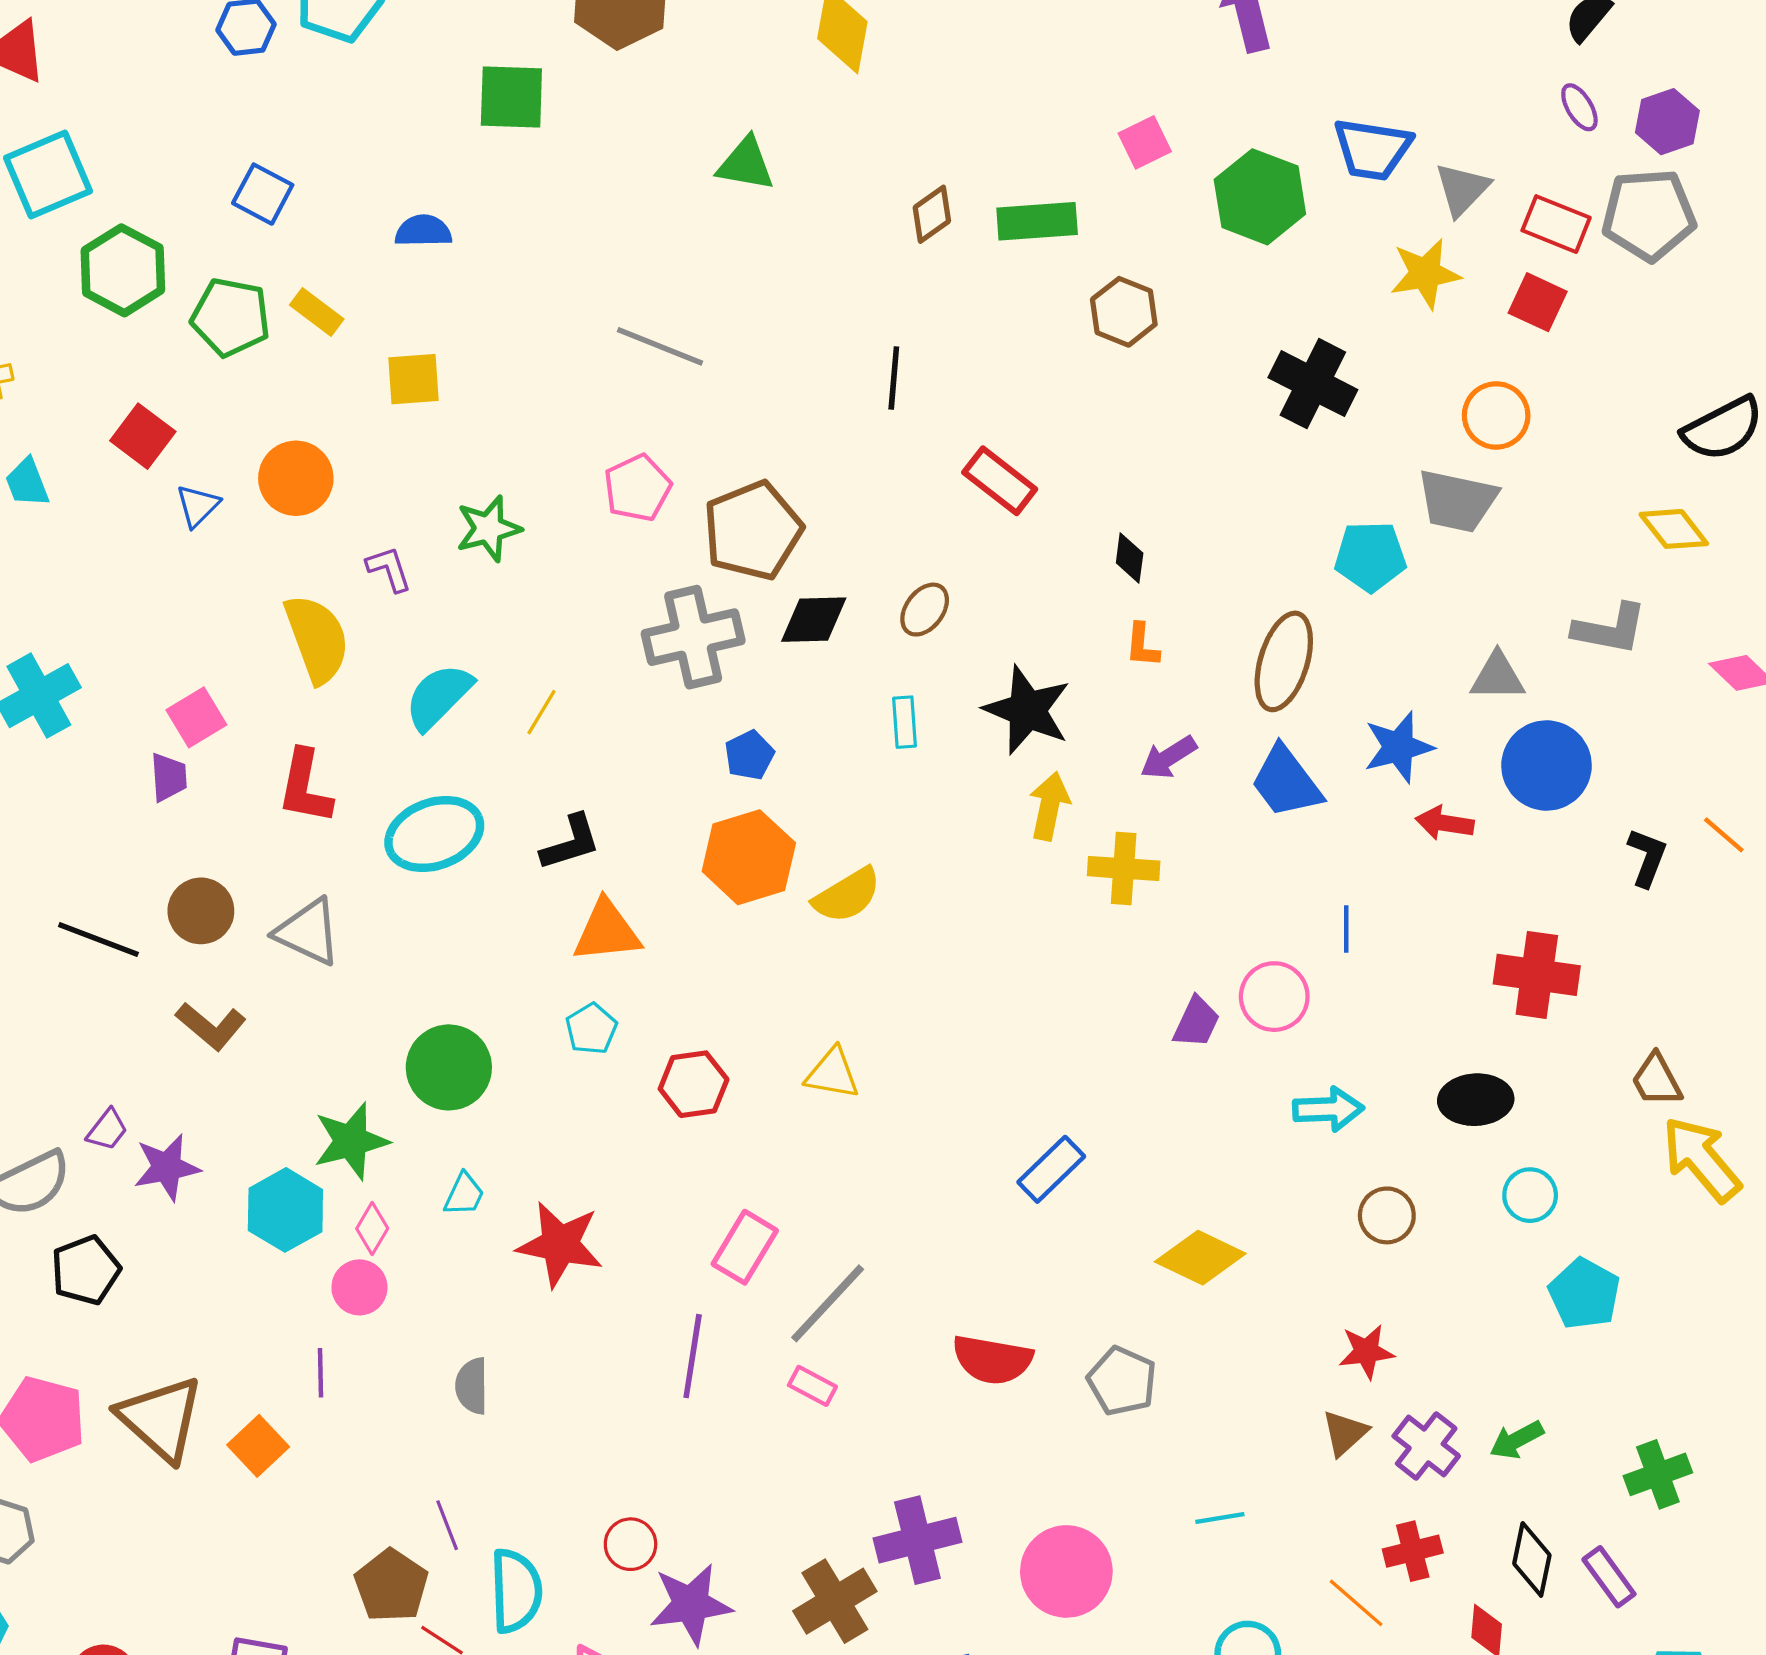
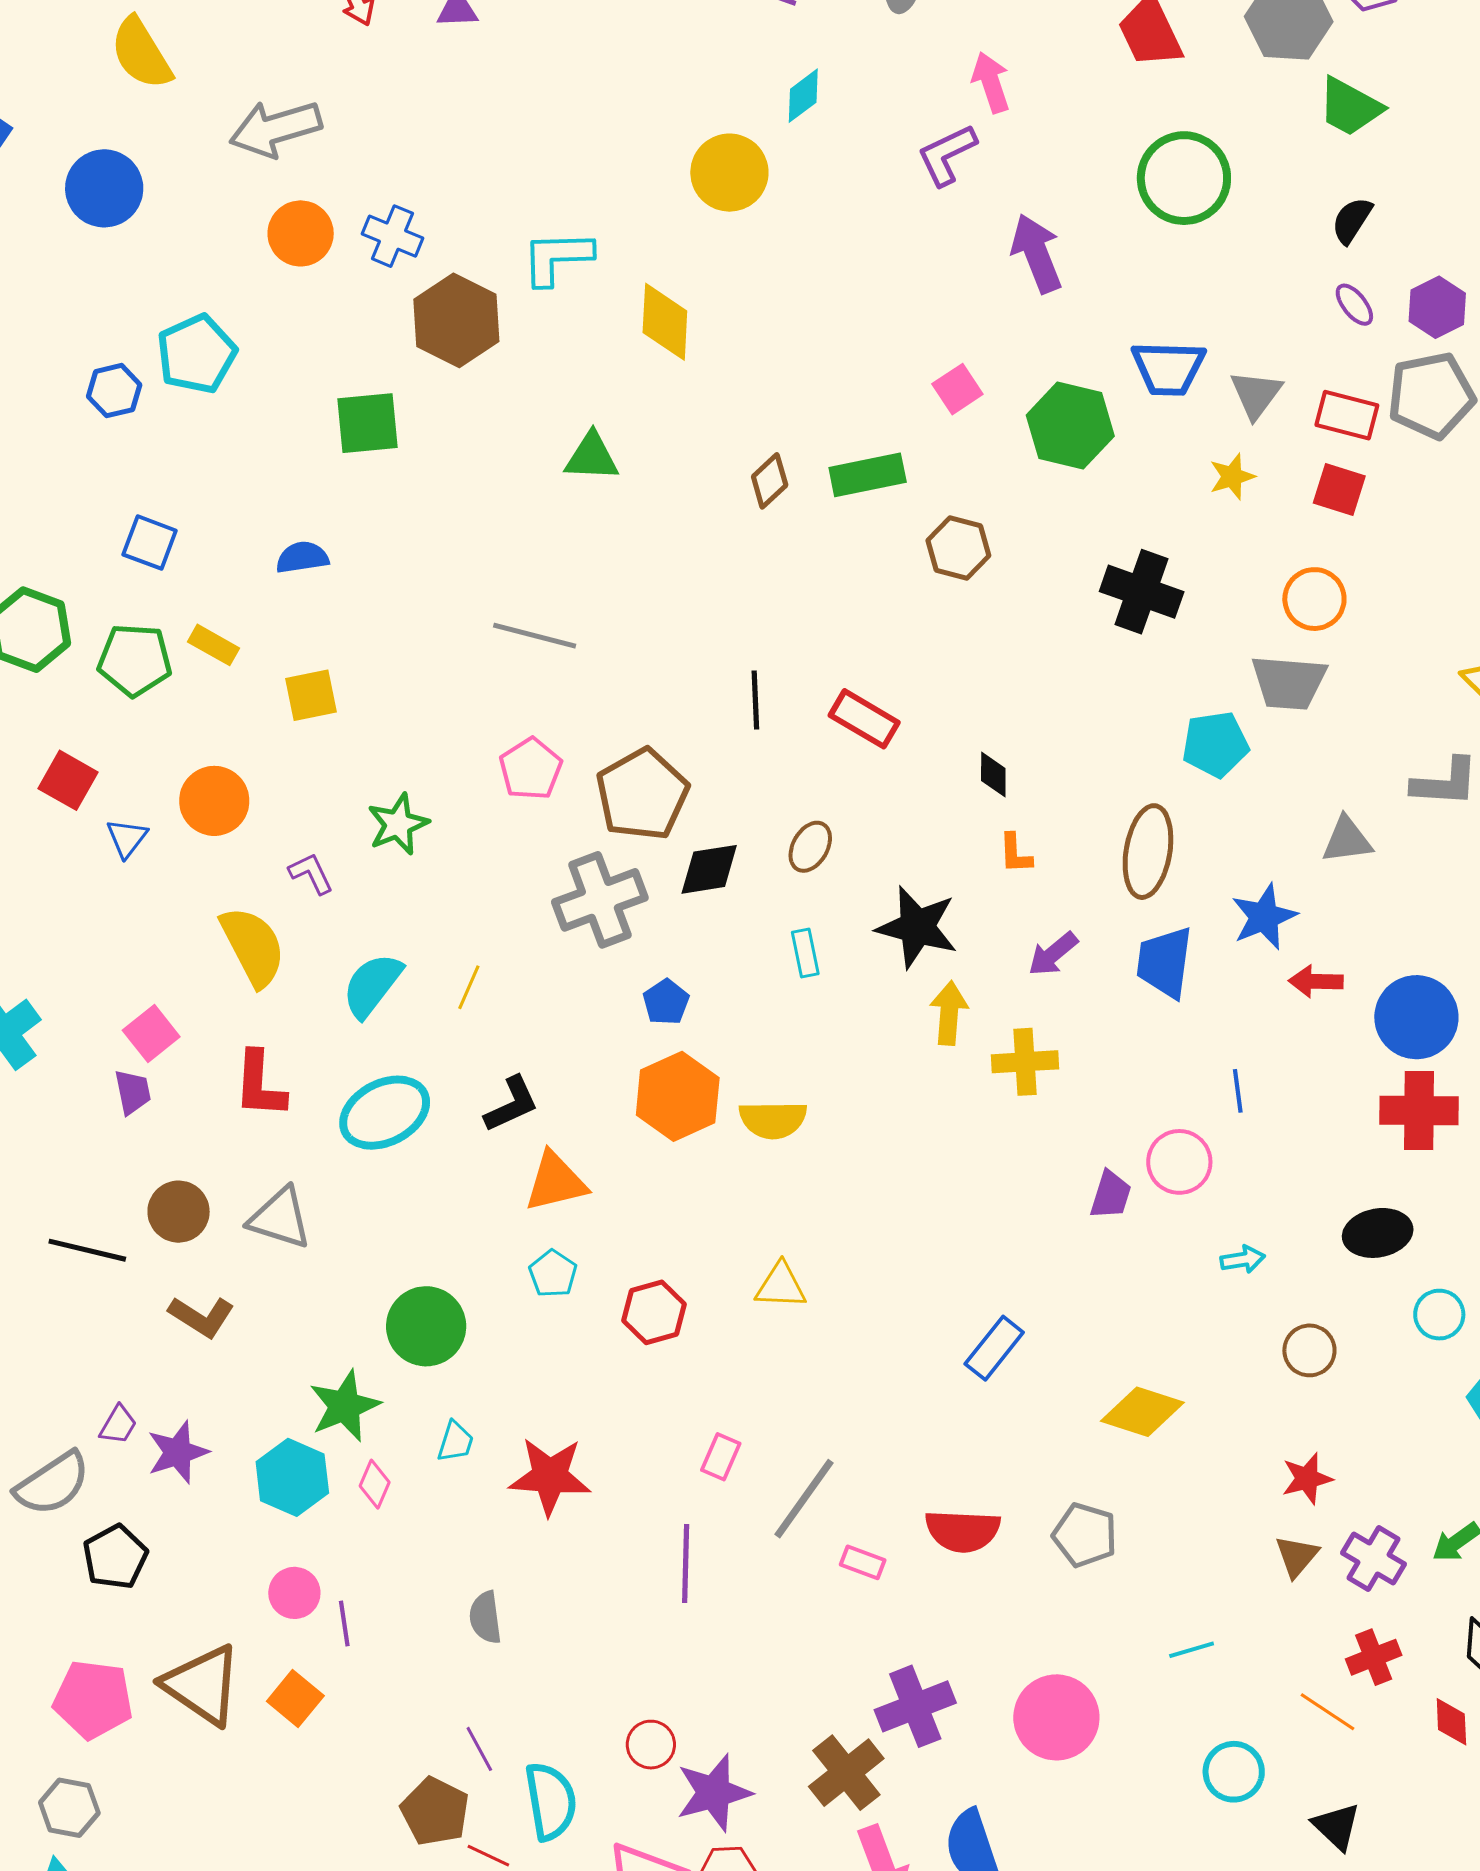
yellow star: (1425, 274) -> (1232, 477), size x0.7
black line: (894, 378) -> (755, 700), moved
blue circle: (1547, 766) -> (1416, 1017), moved
blue trapezoid: (1286, 782) -> (1165, 962), turned 52
yellow semicircle: (847, 895) -> (773, 1120), turned 38
cyan arrow: (1328, 1109) -> (1243, 1259), size x0.7
pink rectangle: (745, 1247) -> (721, 1457), size x0.7
pink circle: (359, 1287) -> (294, 1593), moved
pink rectangle: (812, 1386) -> (863, 1562), moved

